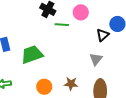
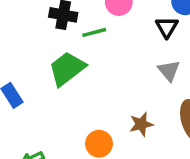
green trapezoid: (32, 55) -> (67, 69), moved

